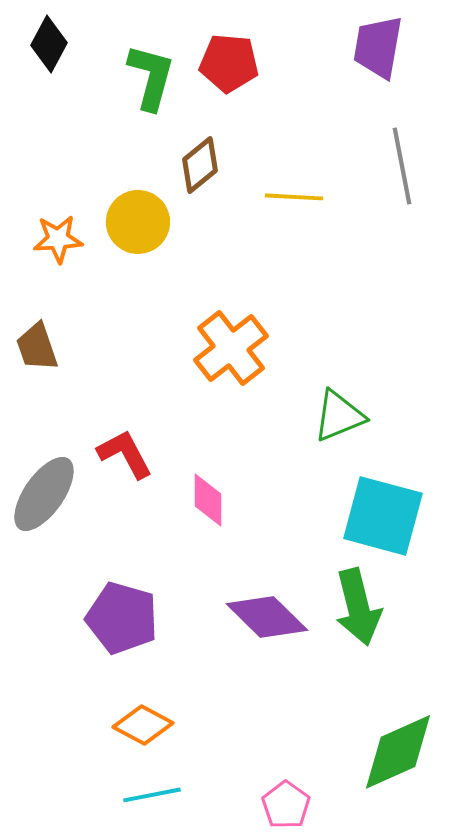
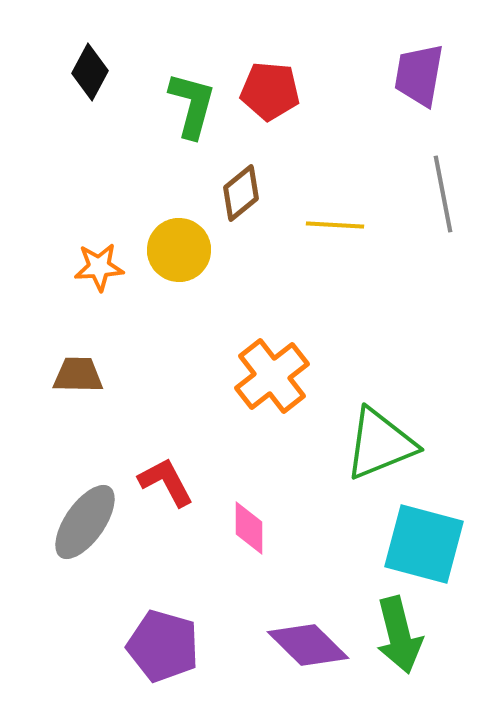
brown trapezoid: (37, 347) -> (78, 375), turned 110
green triangle: (339, 416) -> (380, 444), size x1.4

